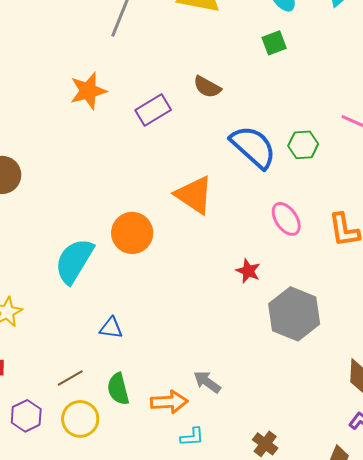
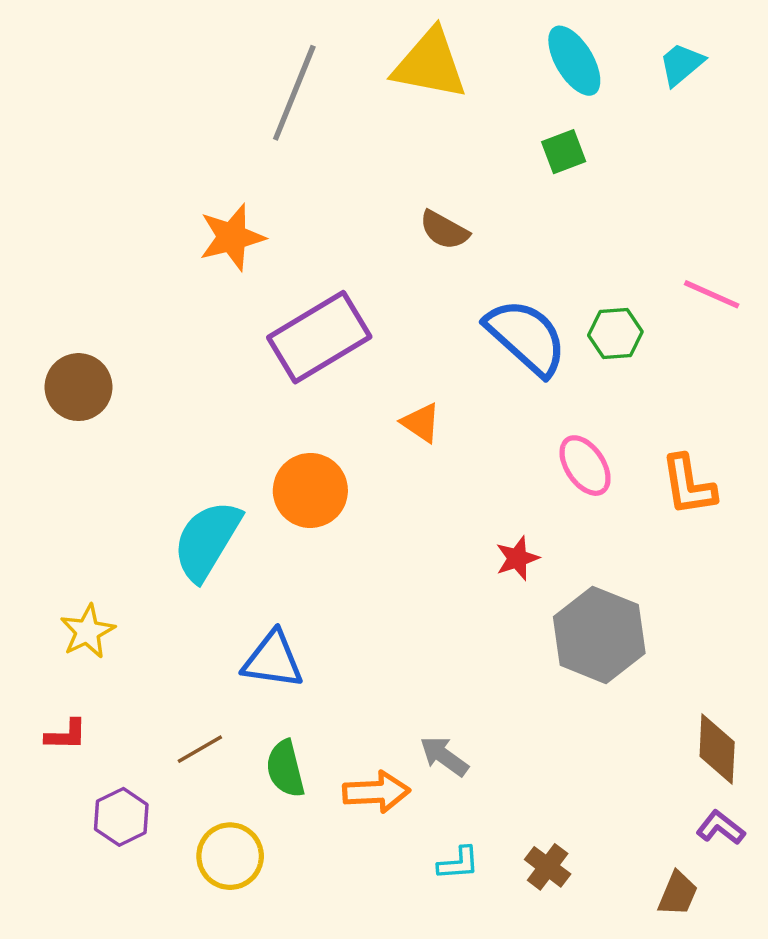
purple rectangle: (153, 110) -> (319, 337), moved, size x1.6
orange triangle: (194, 195) -> (421, 423), size x0.6
red star: (248, 271) -> (517, 558), turned 30
blue triangle: (111, 328) -> (273, 660), size x1.5
yellow circle: (80, 419) -> (230, 856), moved
cyan L-shape: (192, 437) -> (458, 863), moved

